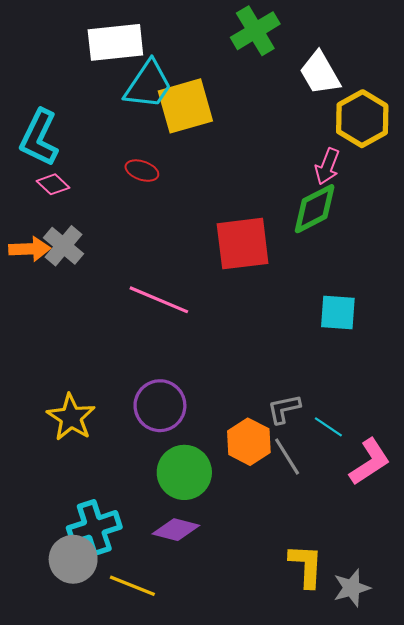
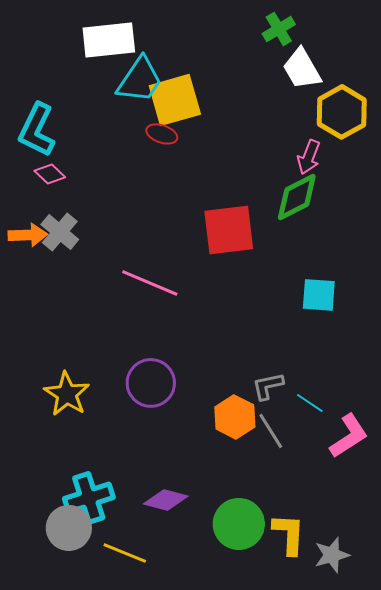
green cross: (255, 31) -> (279, 29), moved, size x0.7
red ellipse: (142, 171) -> (162, 134), moved
green circle: (184, 472) -> (239, 524), moved

